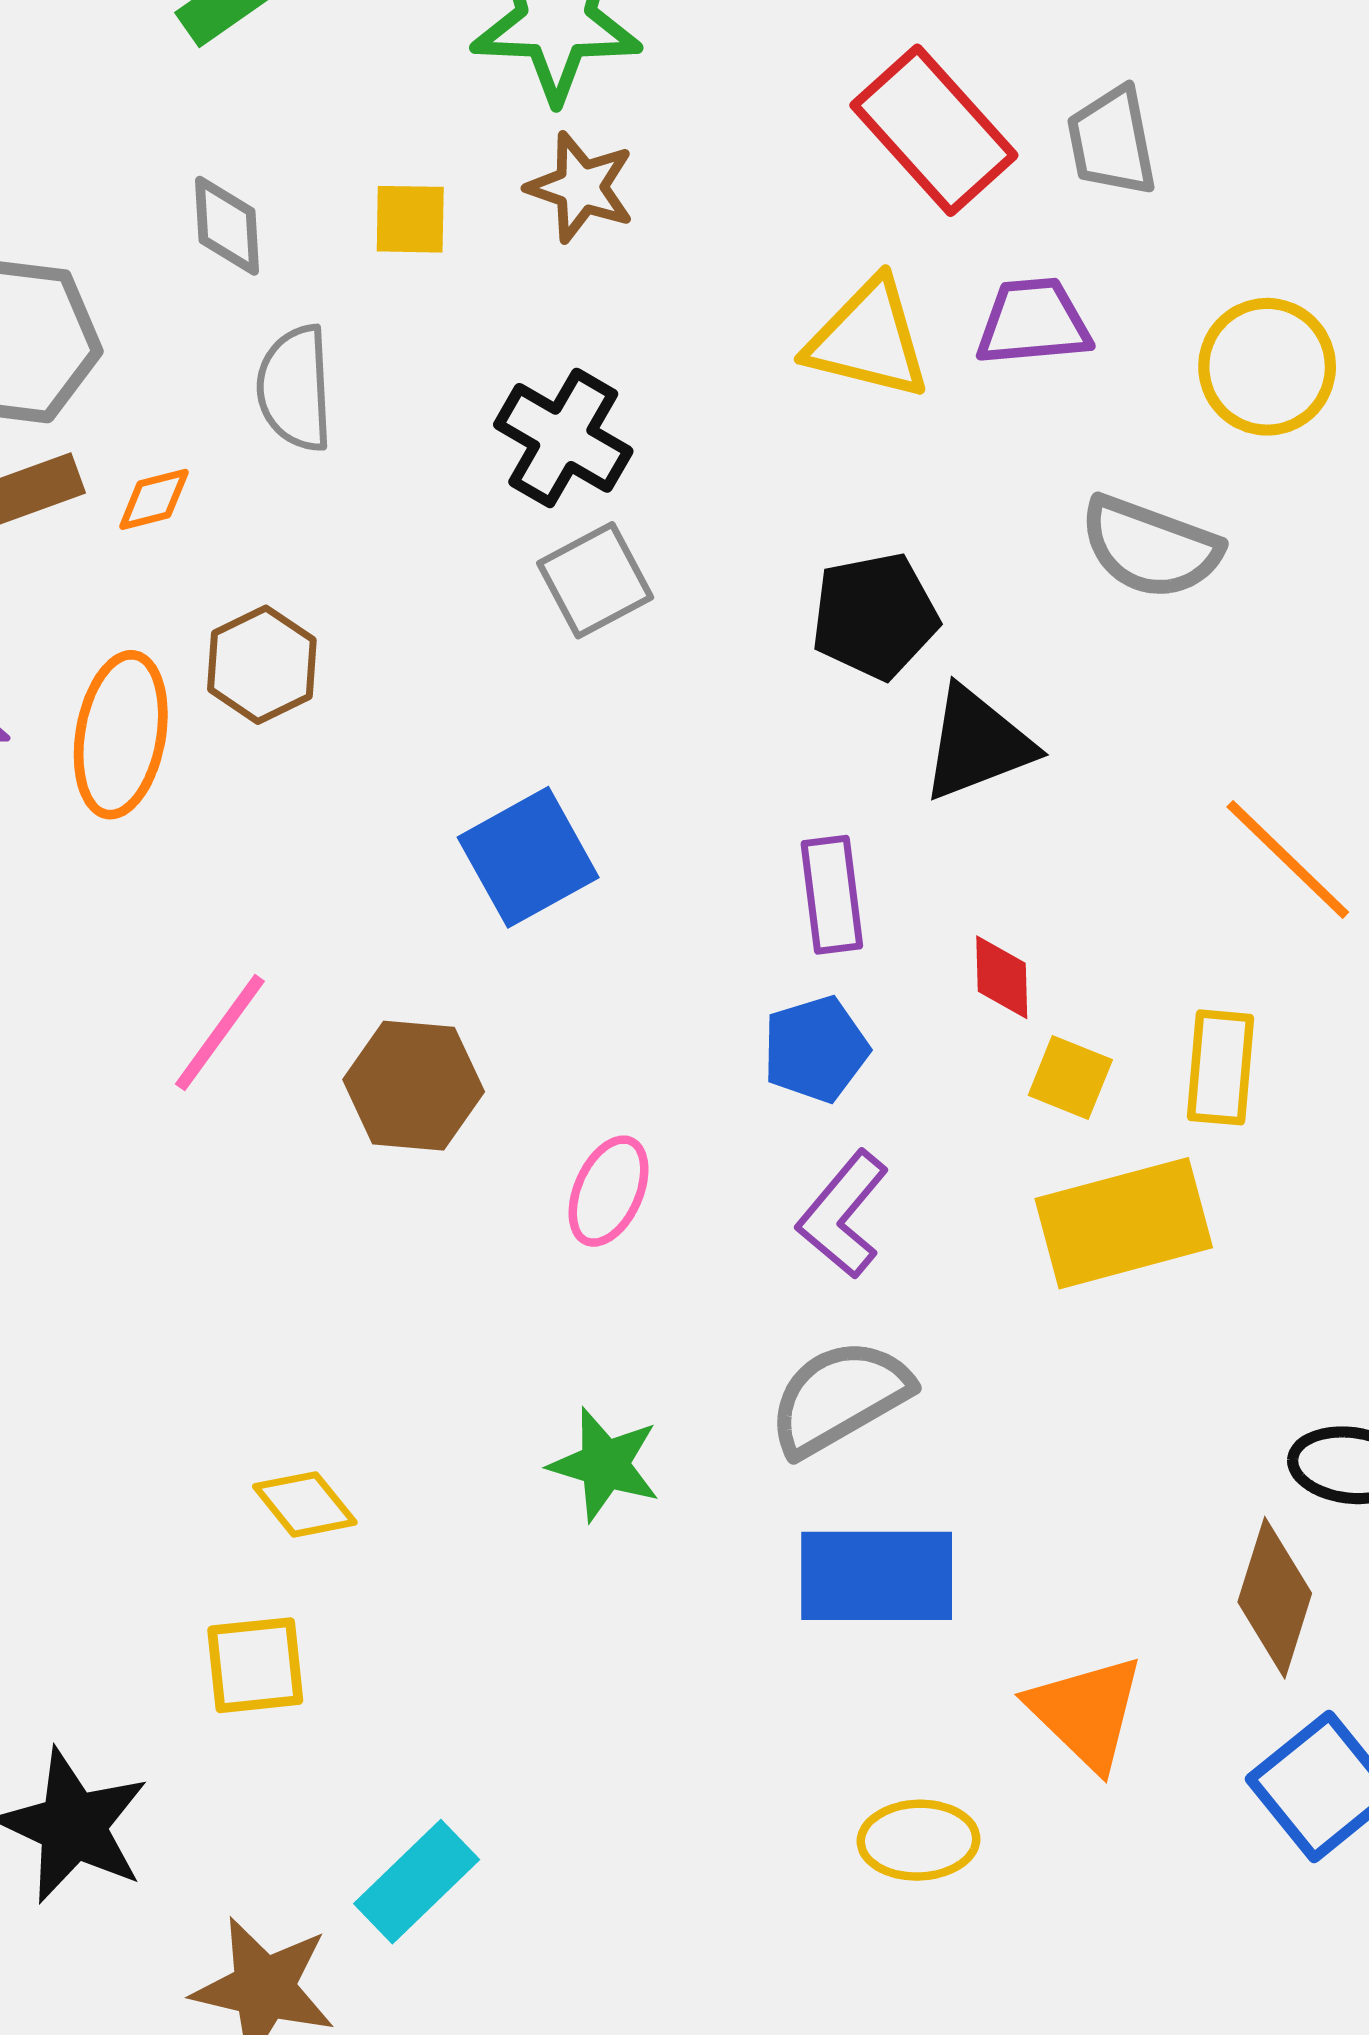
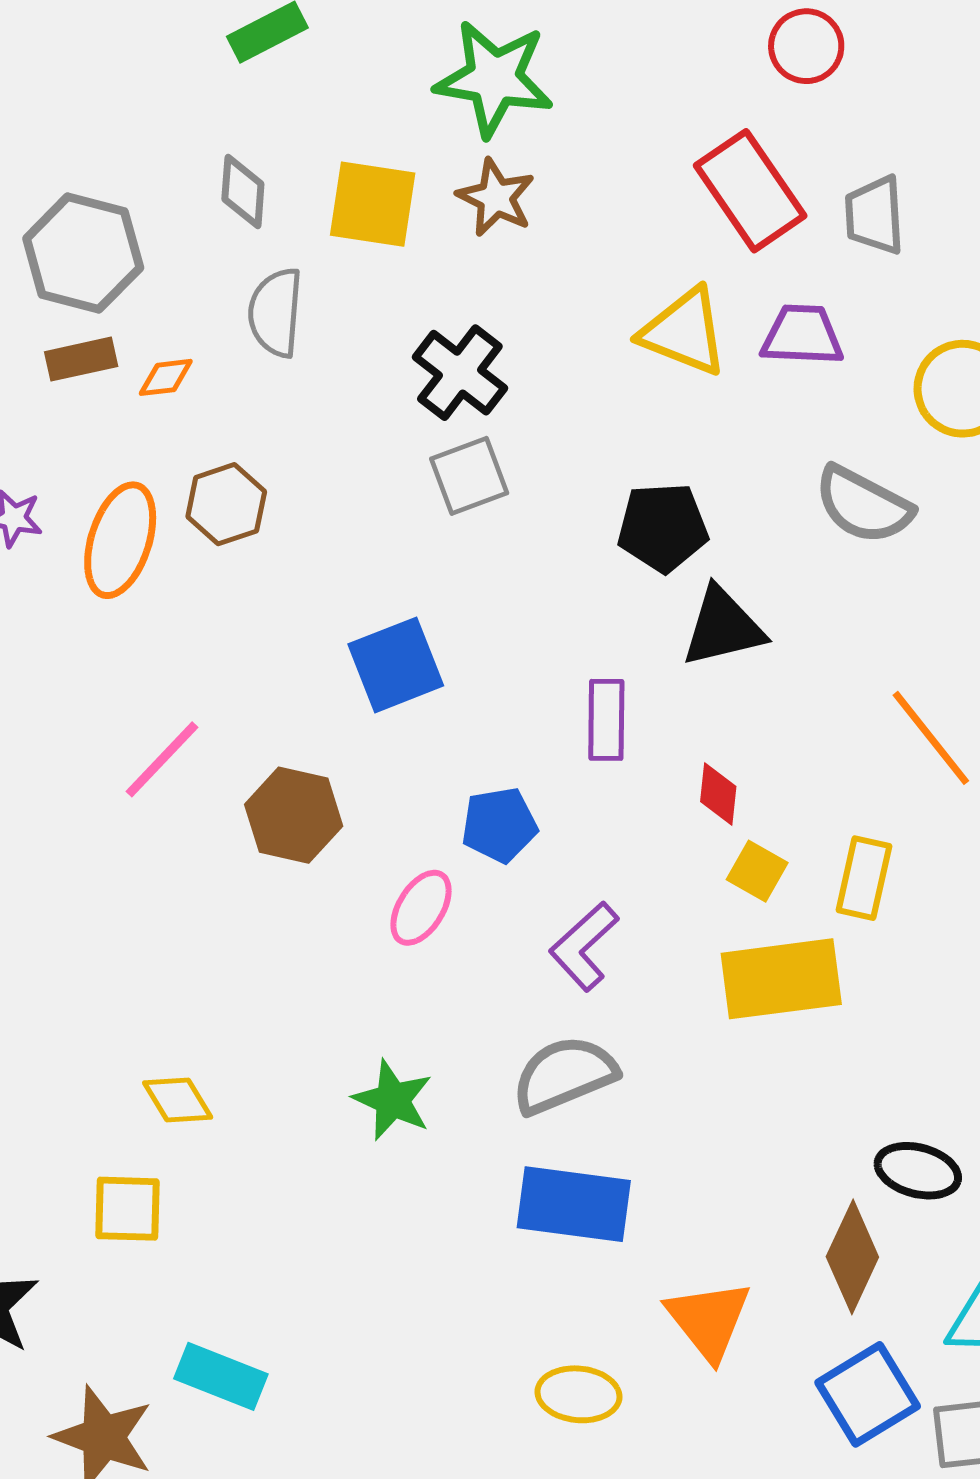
yellow square: (410, 219) -> (373, 204), size x1.6
blue pentagon: (816, 1049) -> (499, 825), moved
cyan rectangle: (417, 1882) -> (221, 1376), turned 58

